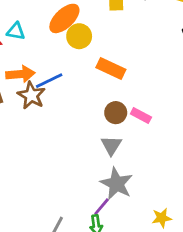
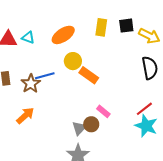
yellow circle: (79, 36) -> (73, 61), moved
orange arrow: (20, 74) -> (25, 116), moved, turned -48
brown circle: (116, 113) -> (91, 124), moved

